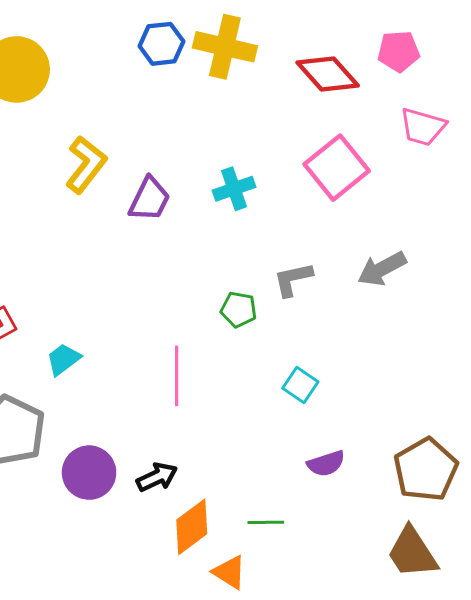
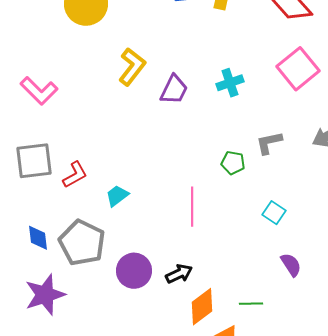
purple semicircle: (326, 464) -> (291, 265), turned -105

